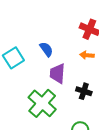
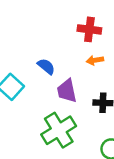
green cross: (42, 103) -> (59, 130), turned 32

